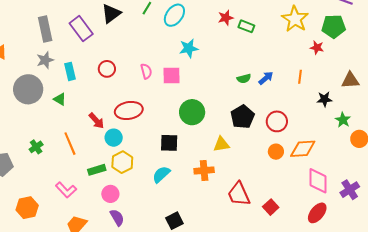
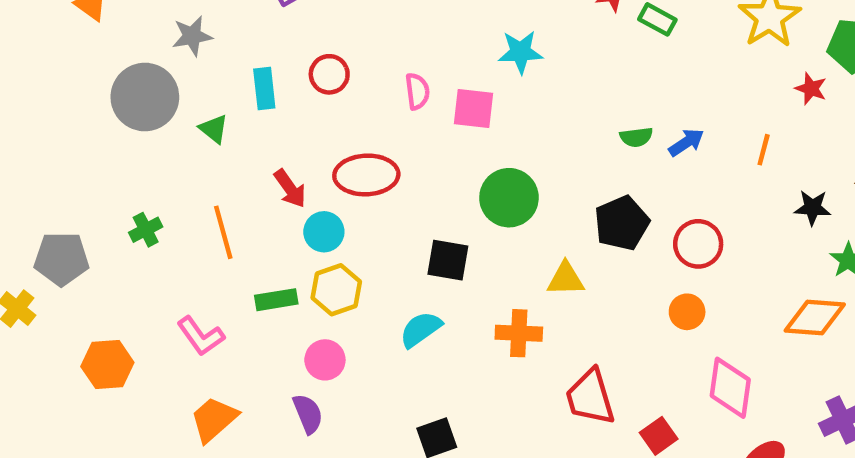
cyan rectangle: (70, 71) -> (264, 89), moved
orange diamond: (303, 149) -> (815, 318), moved
pink diamond: (318, 181) -> (730, 388), moved
pink circle: (110, 194) -> (325, 360), moved

